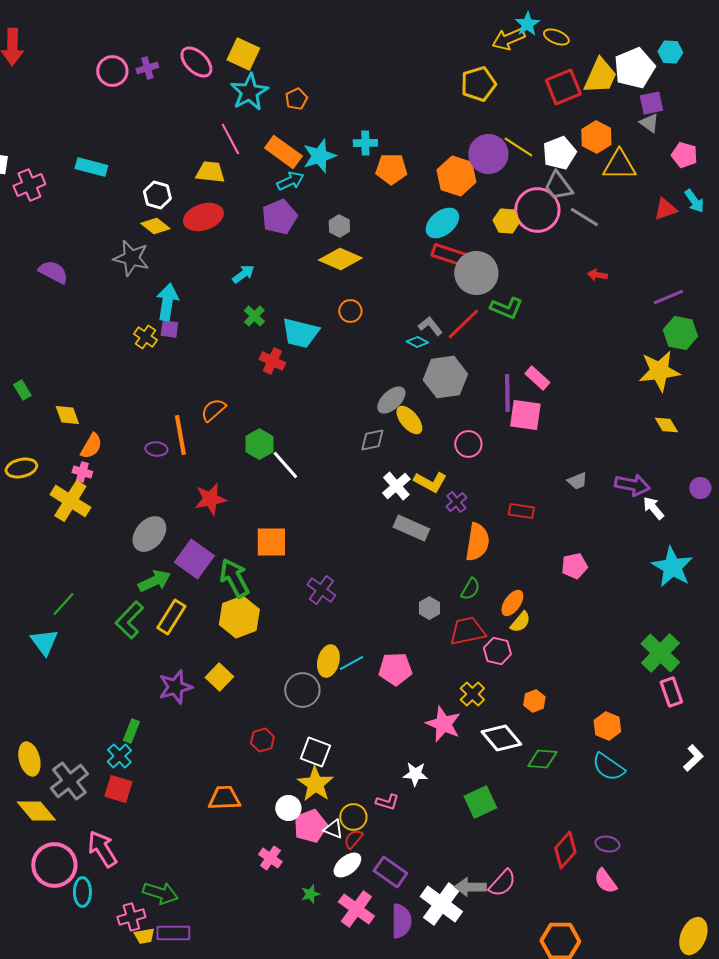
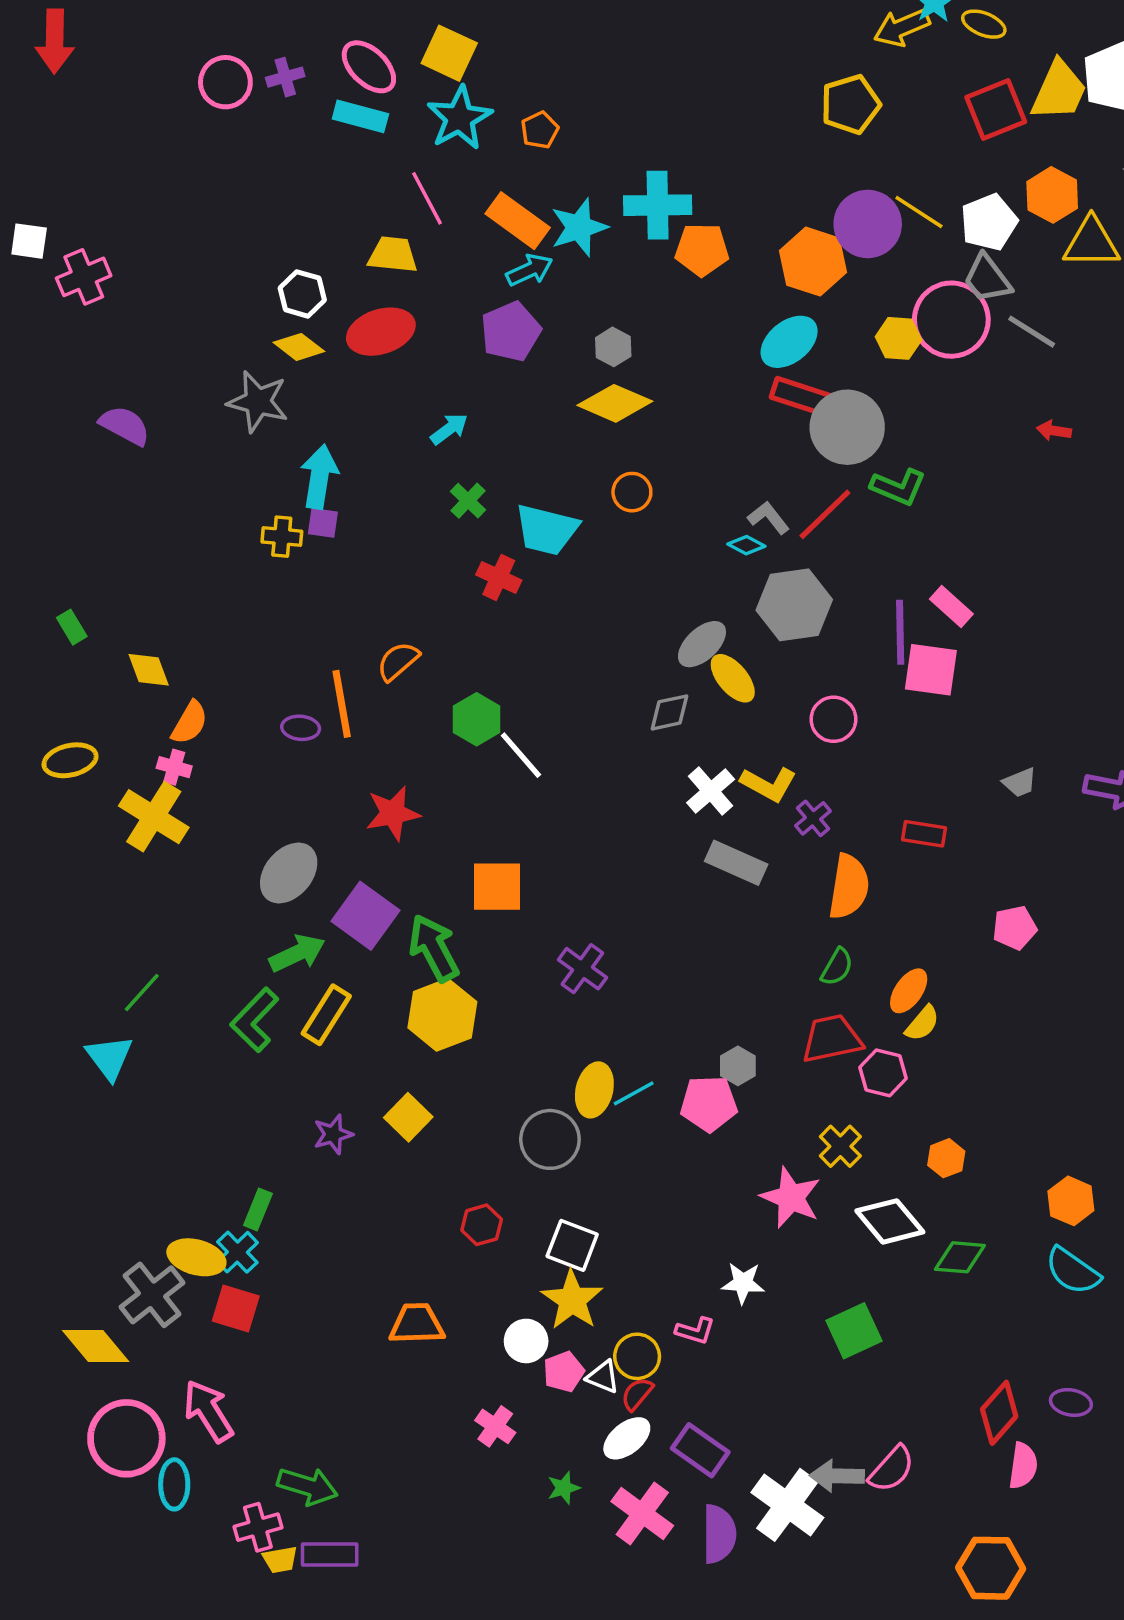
cyan cross: (365, 143) -> (658, 205), size x1.6
cyan rectangle: (91, 167) -> (360, 116), moved
yellow cross: (145, 337) -> (282, 537), turned -30
gray hexagon: (429, 608) -> (738, 1066), moved
purple star: (175, 687) -> (333, 1134), size x0.7
yellow ellipse: (29, 759) -> (196, 1257), moved, turned -60
pink pentagon: (310, 826) -> (564, 1372), size x0.7
pink semicircle: (605, 881) -> (1023, 1466), moved, turned -136

